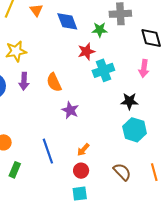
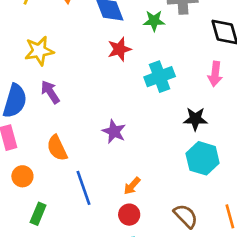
red star: (86, 51) -> (119, 49), moved
purple arrow: (24, 81) -> (50, 92), turned 144
orange semicircle: (54, 82) -> (57, 148), moved

